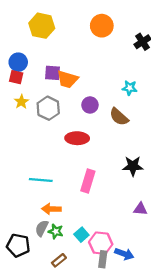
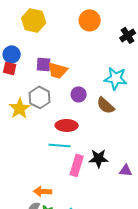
cyan star: (130, 88) -> (116, 78), size x1.6
yellow star: (21, 102) -> (20, 108), moved, size x1.5
black star: (133, 166) -> (99, 158), moved
cyan line: (41, 180) -> (60, 145), moved
purple triangle: (140, 209) -> (126, 170), moved

